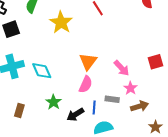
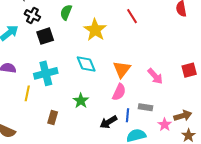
cyan diamond: (42, 71) -> (86, 64), moved
pink star: (130, 88) -> (165, 125), moved
green star: (54, 102) -> (81, 101), moved
brown arrow: (140, 106) -> (183, 116), moved

